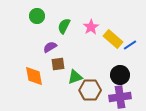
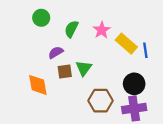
blue line: (130, 45) -> (145, 50), turned -64
green triangle: (75, 77) -> (84, 68), moved, turned -35

